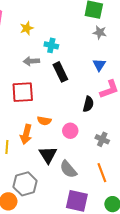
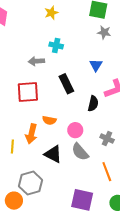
yellow star: (27, 28) -> (51, 13), moved
blue triangle: (99, 65) -> (96, 65), moved
black rectangle: (60, 72) -> (66, 84), moved
black triangle: (48, 155) -> (53, 154), turned -30
gray semicircle: (68, 169) -> (80, 152), moved

